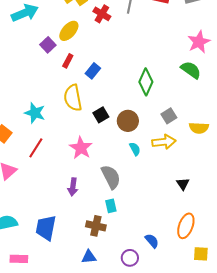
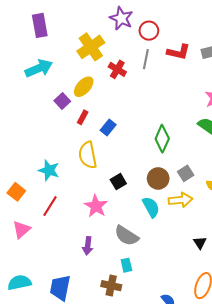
black square: (101, 115) -> (118, 182), moved
brown circle: (128, 121) -> (158, 178), moved
cyan semicircle: (135, 149) -> (151, 207), size x1.5
gray semicircle: (111, 177) -> (126, 236), turned 150

